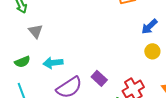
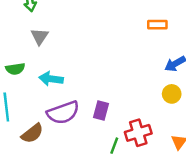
purple rectangle: (99, 78) -> (101, 111), turned 49

